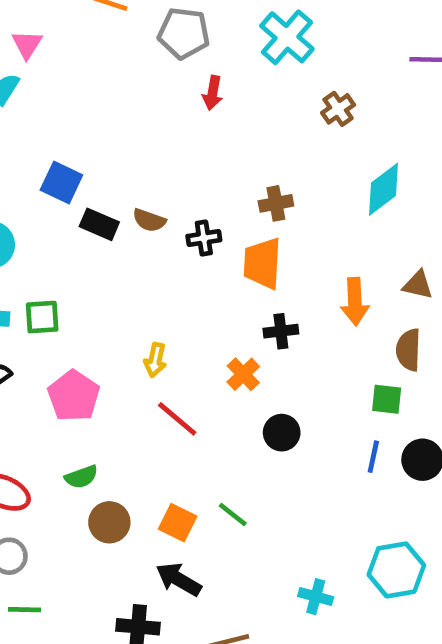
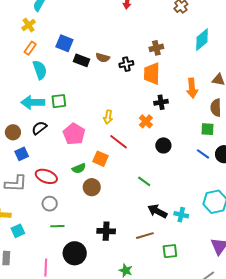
blue line: (373, 457) -> (203, 154), turned -64
orange square: (178, 523) -> (100, 159), moved
black arrow: (179, 579) -> (157, 211), moved

